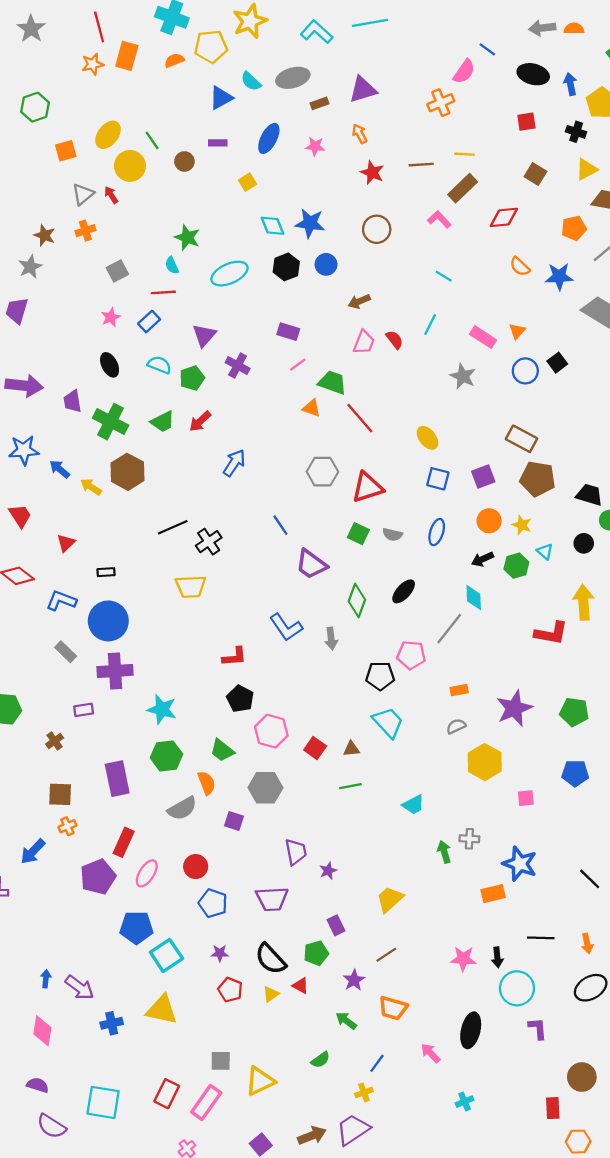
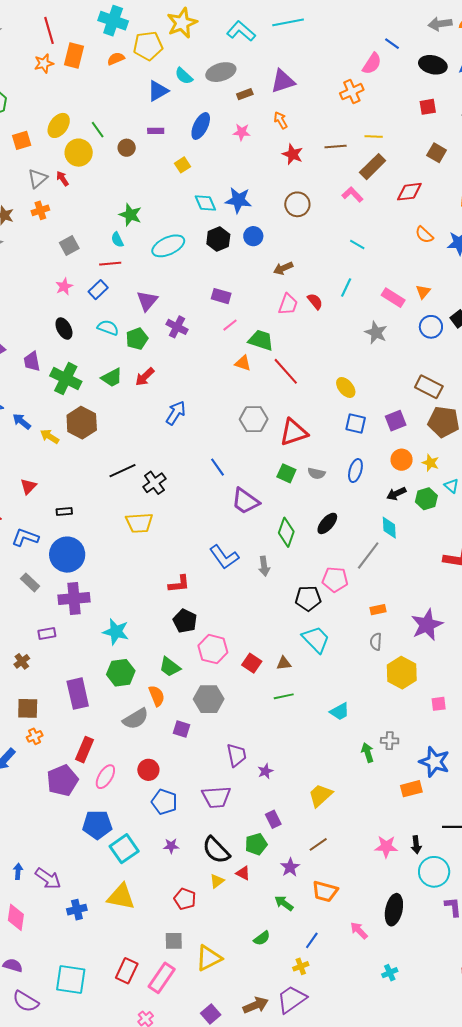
gray semicircle: (456, 726) -> (376, 642), turned -60
red pentagon: (230, 990) -> (185, 899), moved

